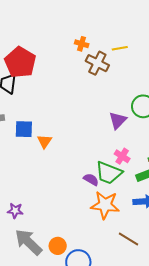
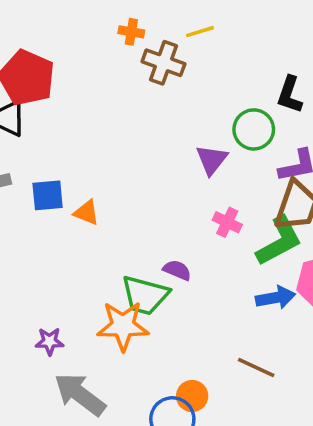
orange triangle: (44, 141) -> (86, 213), turned -35
green trapezoid: (109, 173) -> (145, 295), moved
orange star: (105, 205) -> (123, 326), moved
orange circle: (58, 246) -> (192, 396), moved

